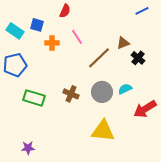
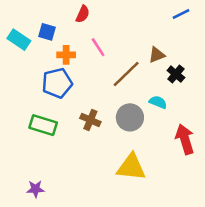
blue pentagon: (15, 65) -> (57, 83), moved
cyan semicircle: (125, 89) -> (158, 102), moved, turned 48
red arrow: (145, 109) -> (185, 139), turned 105

